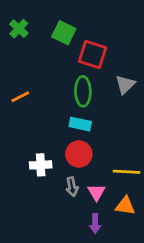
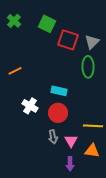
gray triangle: (125, 85) -> (92, 42), moved
green ellipse: (83, 91) -> (88, 67), moved
white cross: (41, 165) -> (30, 106), moved, turned 35

